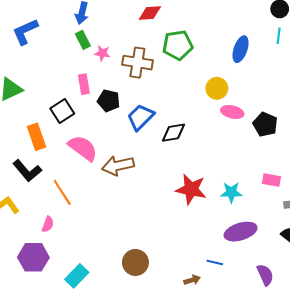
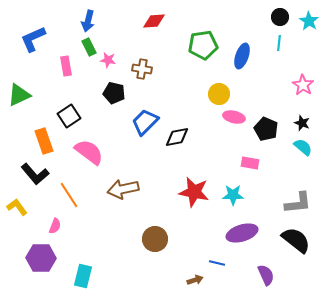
green pentagon: (178, 45) -> (203, 45), moved
brown cross: (137, 63) -> (142, 69), size x0.7
pink rectangle: (84, 84) -> (66, 66), moved
black pentagon: (109, 101) -> (114, 93), moved
brown arrow: (118, 166) -> (123, 189), moved
pink rectangle: (271, 180) -> (250, 163), moved
brown circle: (135, 262) -> (155, 239), moved
cyan rectangle: (77, 276) -> (83, 276), turned -30

